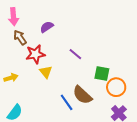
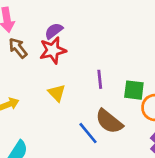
red star: (35, 54) -> (53, 50), moved
purple line: (75, 54) -> (100, 79), moved, turned 48

